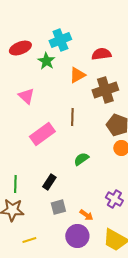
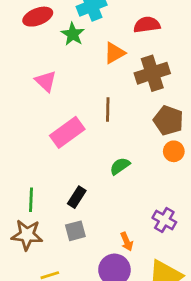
gray square: (58, 207) -> (75, 231), moved
orange arrow: (86, 215) -> (127, 242), turned 32

